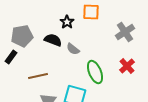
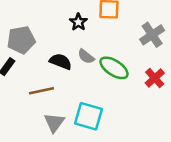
black semicircle: (53, 40) -> (61, 61), moved
green ellipse: (95, 72) -> (114, 68), moved, turned -35

